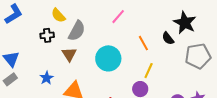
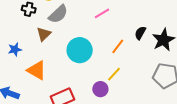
black semicircle: (168, 38) -> (140, 33), moved, turned 48
orange line: (143, 43) -> (118, 46), turned 49

